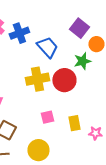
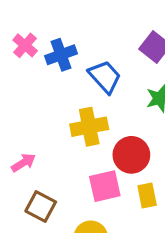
red circle: (64, 80) -> (131, 155), moved
pink square: (47, 117) -> (105, 186), size x1.5

